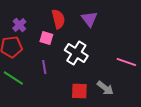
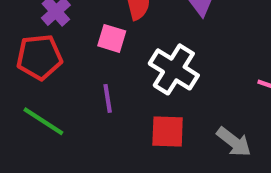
red square: (79, 91) -> (168, 132), moved

